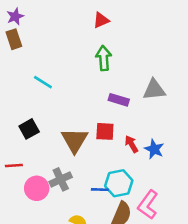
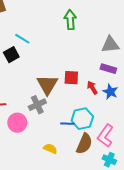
purple rectangle: (119, 100) -> (108, 69), moved
black square: (29, 129) -> (11, 55), moved
gray cross: (61, 179) -> (37, 105), moved

